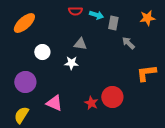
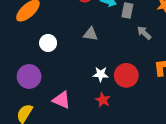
white star: (71, 63) -> (101, 74), moved
red circle: (112, 97) -> (126, 75), moved

